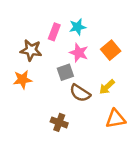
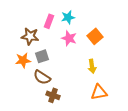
gray square: (65, 72) -> (42, 56), moved
yellow arrow: (107, 87) -> (92, 66), turned -56
brown semicircle: (80, 93) -> (42, 77), moved

